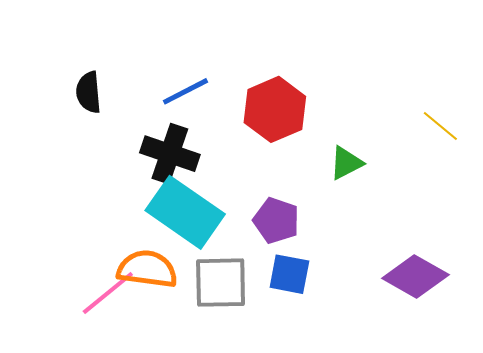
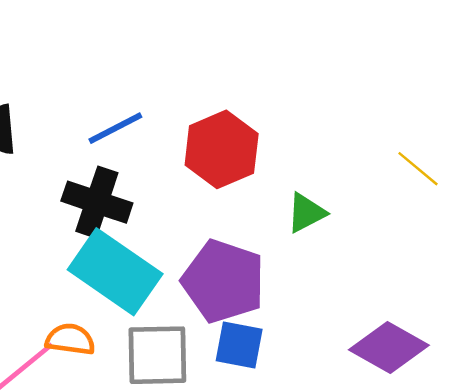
purple pentagon: (276, 220) -> (223, 281), size x1.5
orange semicircle: (147, 269) -> (70, 339), size x0.7

